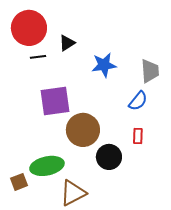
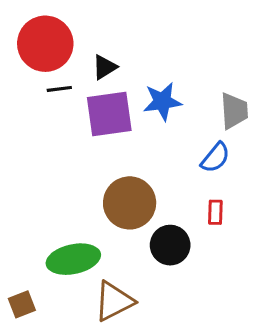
purple square: (55, 101) -> (109, 114), moved
brown square: (19, 182) -> (22, 304), moved

